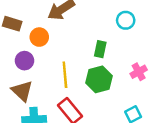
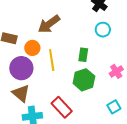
purple circle: (24, 61) -> (21, 68), size x1.5
yellow line: (65, 75) -> (52, 60), moved

